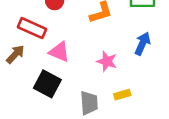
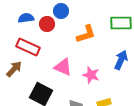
pink triangle: (59, 52) -> (63, 67), moved

